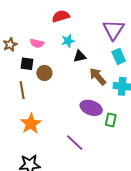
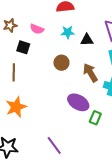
black triangle: (80, 56) -> (87, 40), moved
brown circle: (44, 73) -> (61, 63), moved
purple line: (75, 143) -> (54, 145), moved

